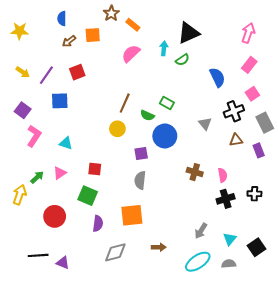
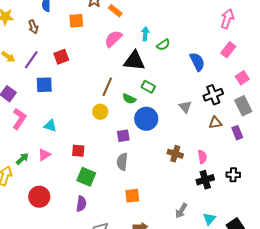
black triangle: (189, 33) -> (134, 61), moved, turned 30
brown arrow: (69, 41) -> (33, 27), moved, turned -72
pink square: (252, 94) -> (242, 78), moved
green square: (88, 196) -> (86, 177), moved
orange square: (132, 215) -> (132, 196), moved, size x0.7

